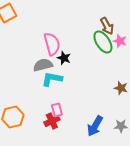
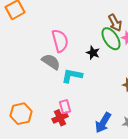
black star: (64, 58) -> (93, 53), moved
gray semicircle: (43, 65) -> (51, 62), turned 48
cyan L-shape: (52, 79) -> (72, 76), moved

